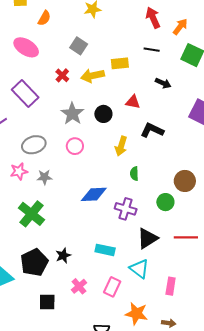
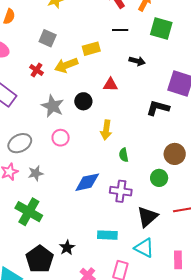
black L-shape: (152, 130) -> (158, 108), moved

